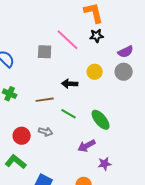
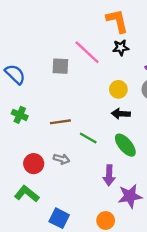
black arrow: (70, 84) -> (121, 114), moved
purple arrow: (87, 146) -> (109, 175), turned -60
purple star: (105, 164) -> (130, 196), size x1.5

